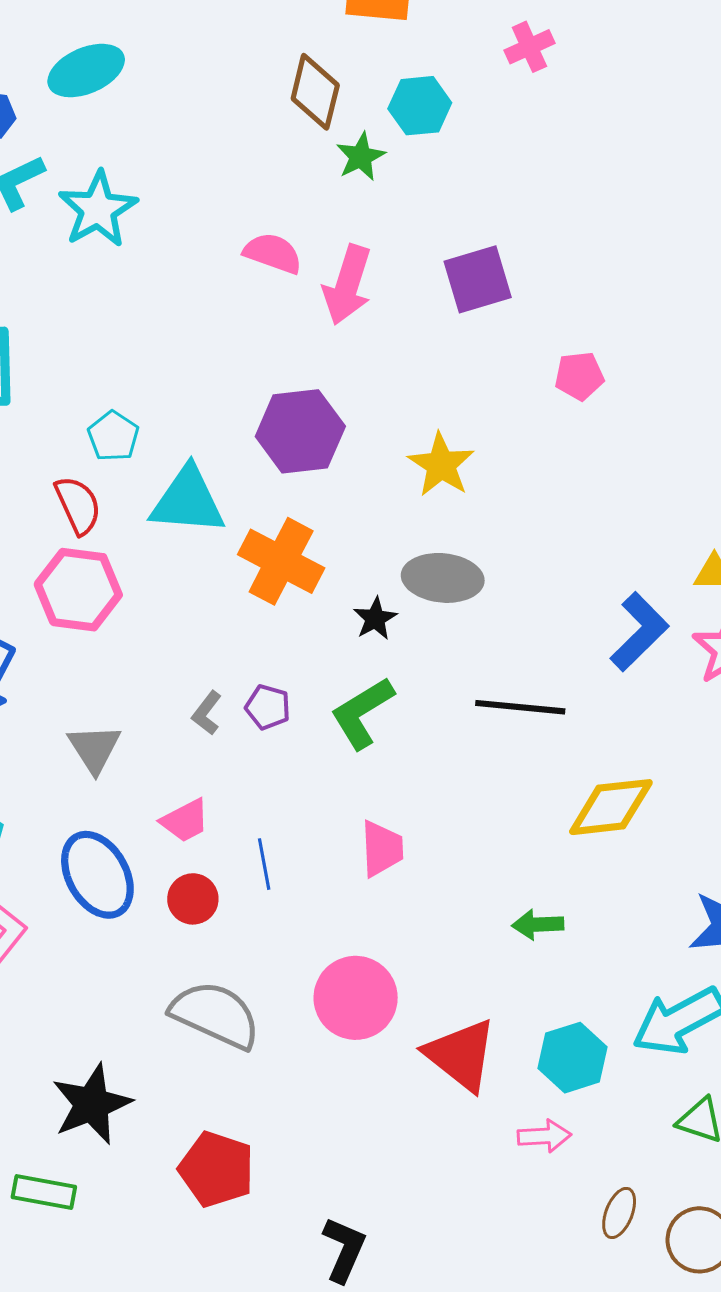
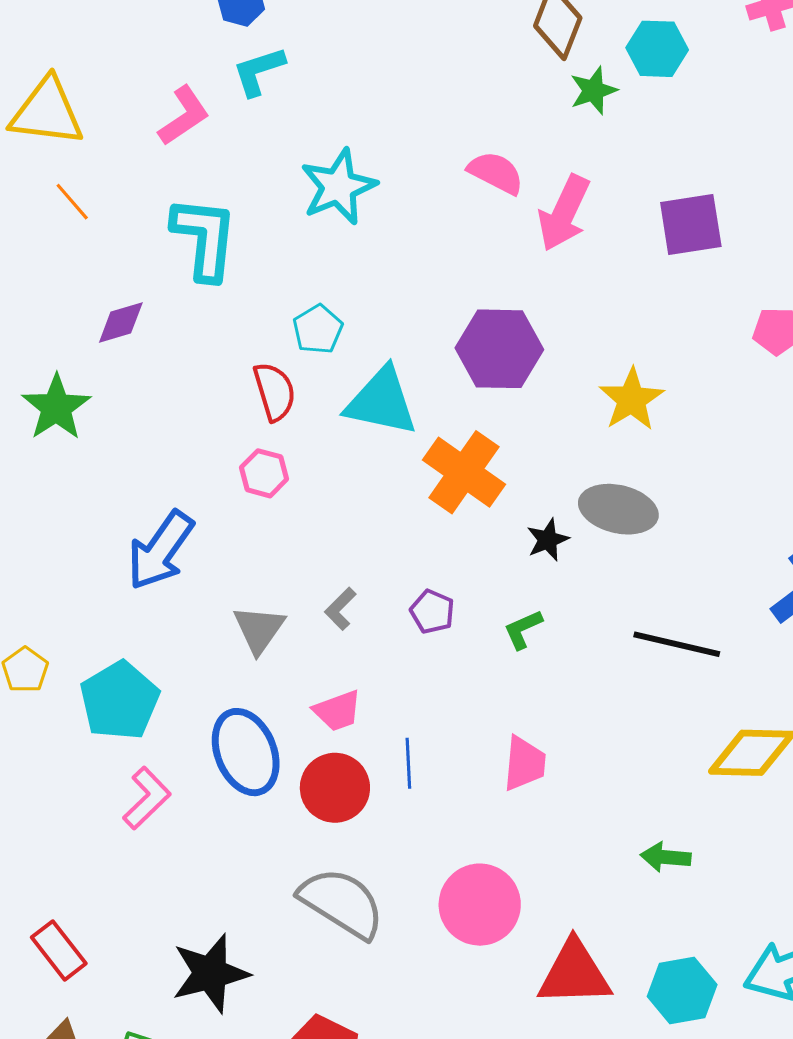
cyan star: (98, 209) -> (338, 187), moved
pink hexagon: (78, 590) -> (264, 473), size x0.6
gray L-shape: (207, 713) -> (340, 609), moved
green L-shape: (362, 713) -> (523, 629), size x0.6
red circle: (193, 899) -> (335, 788), size x1.4
red triangle: (461, 1055) -> (574, 973), turned -48

